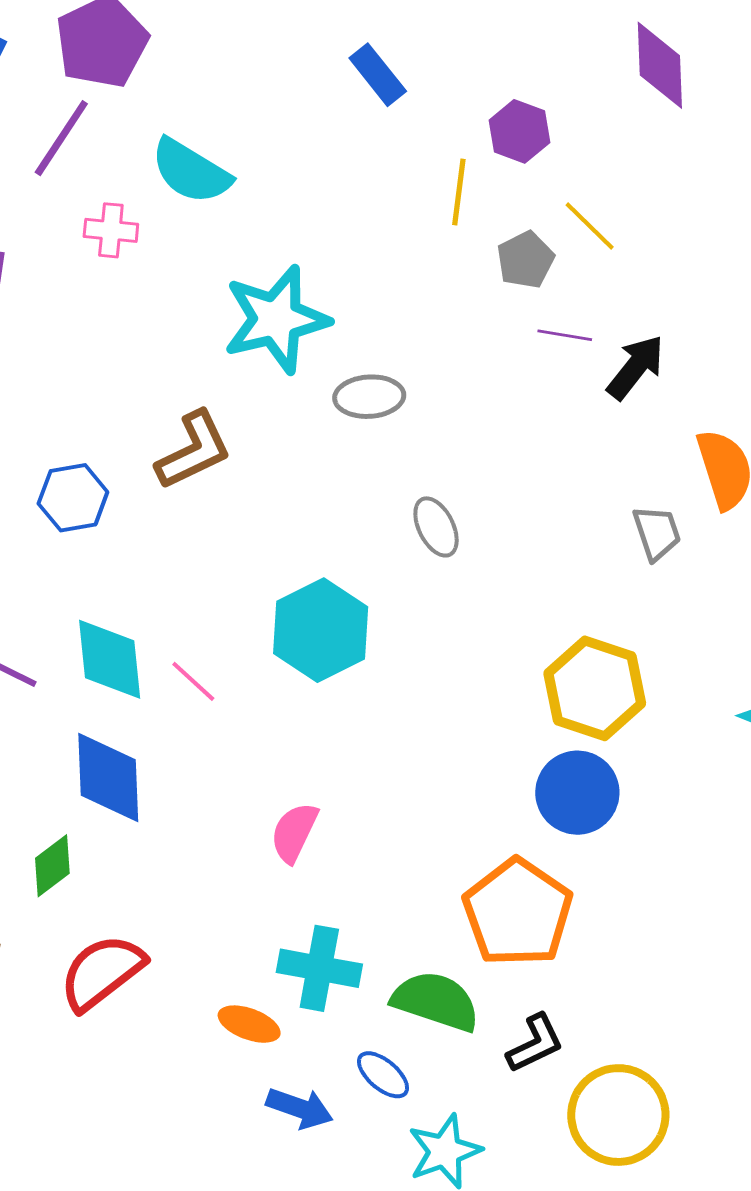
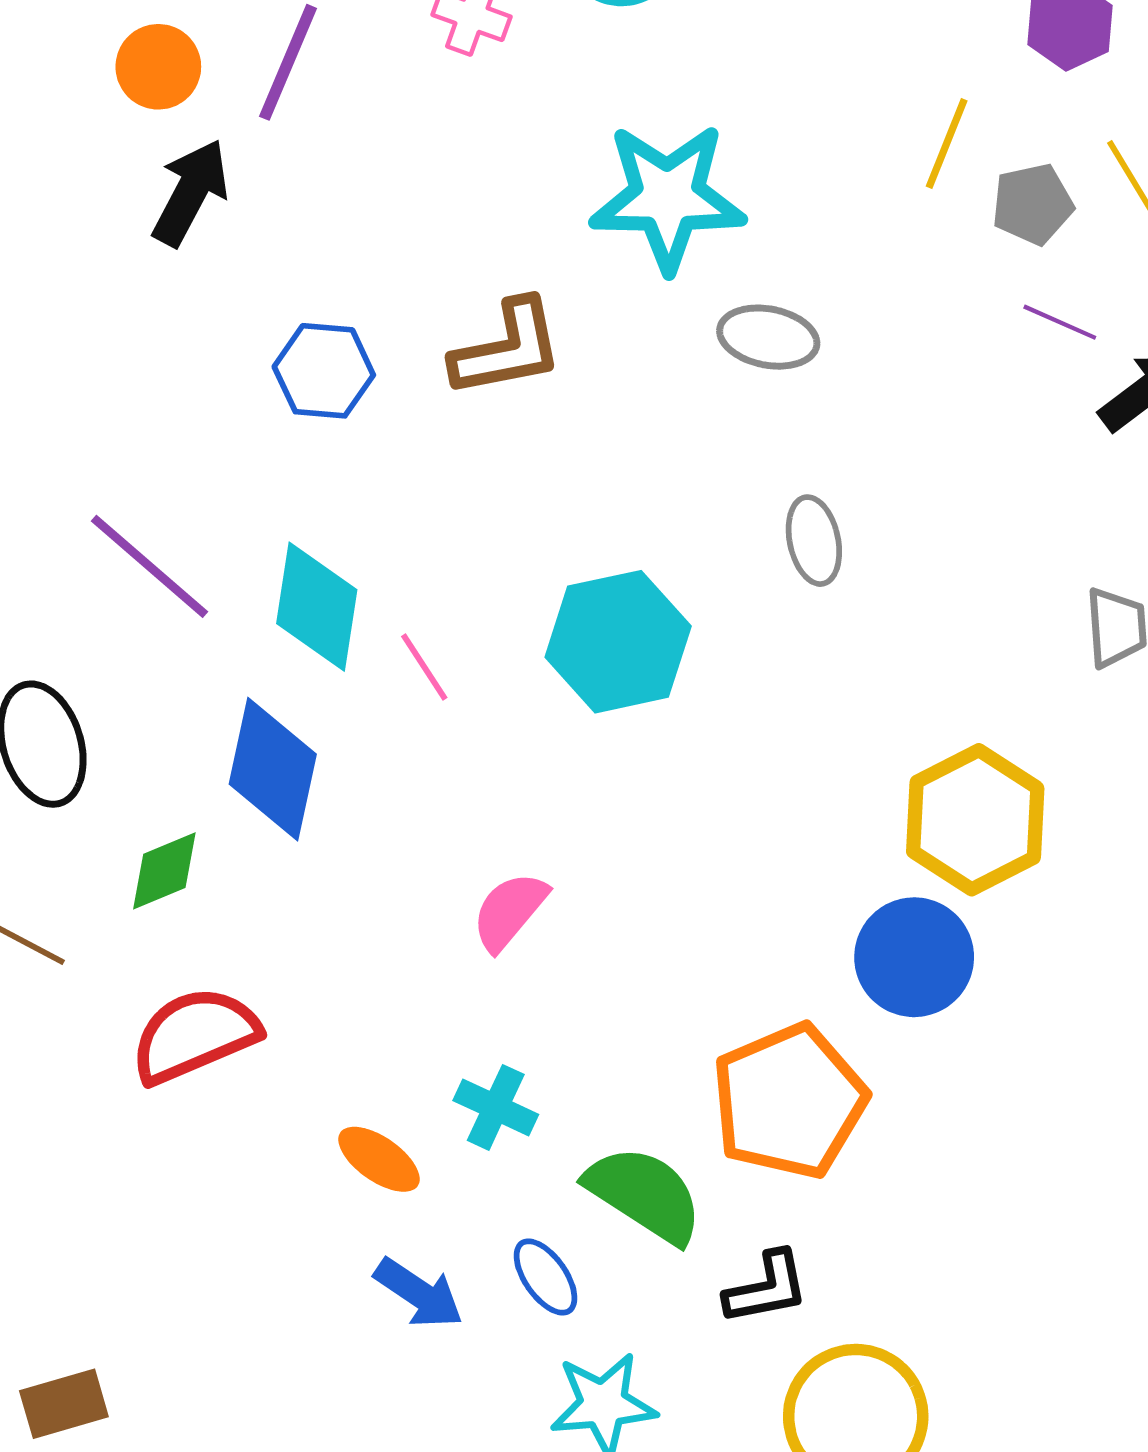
yellow line: (459, 192) -> (947, 144), moved
cyan cross: (319, 968) -> (496, 1107), size x0.7

